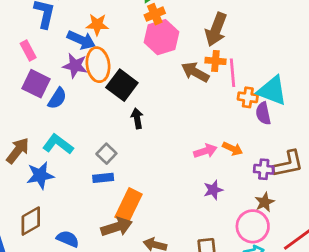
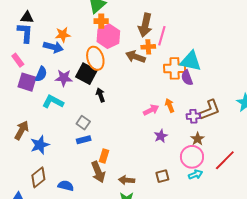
orange cross: (155, 14) -> (101, 21), turned 32
orange ellipse: (98, 65) -> (95, 58), moved
purple star: (75, 66) -> (64, 78), moved
pink line: (232, 73) -> (162, 36), moved, turned 30
orange cross: (248, 97) -> (175, 68), size x1.5
blue semicircle: (57, 98) -> (41, 74), moved
cyan L-shape: (58, 144) -> (53, 102), moved
orange arrow: (233, 149) -> (170, 105), turned -128
orange rectangle: (128, 206) -> (104, 156), size x0.6
brown arrow: (117, 227) -> (98, 172), turned 95

